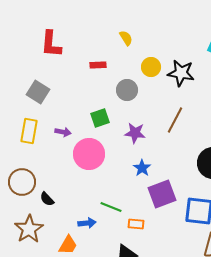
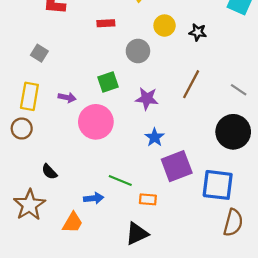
black star: (181, 73) -> (198, 32), size x0.6
gray square: (38, 92) -> (39, 53), size x0.7
brown circle: (22, 182) -> (22, 128), moved, size x0.7

